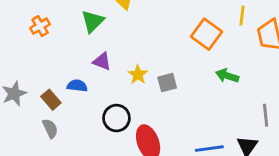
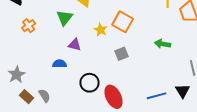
orange square: (206, 34) -> (123, 22), moved
yellow star: (138, 75) -> (101, 30), moved
brown rectangle: (51, 100) -> (26, 97), moved

